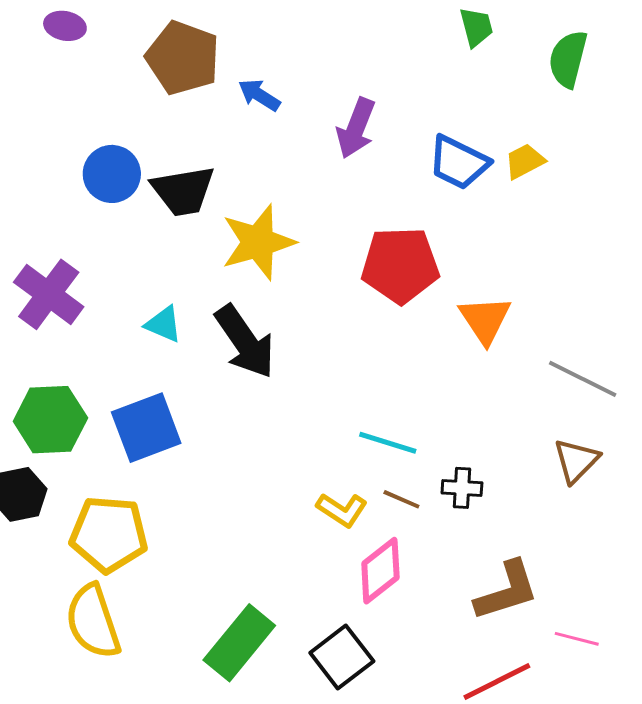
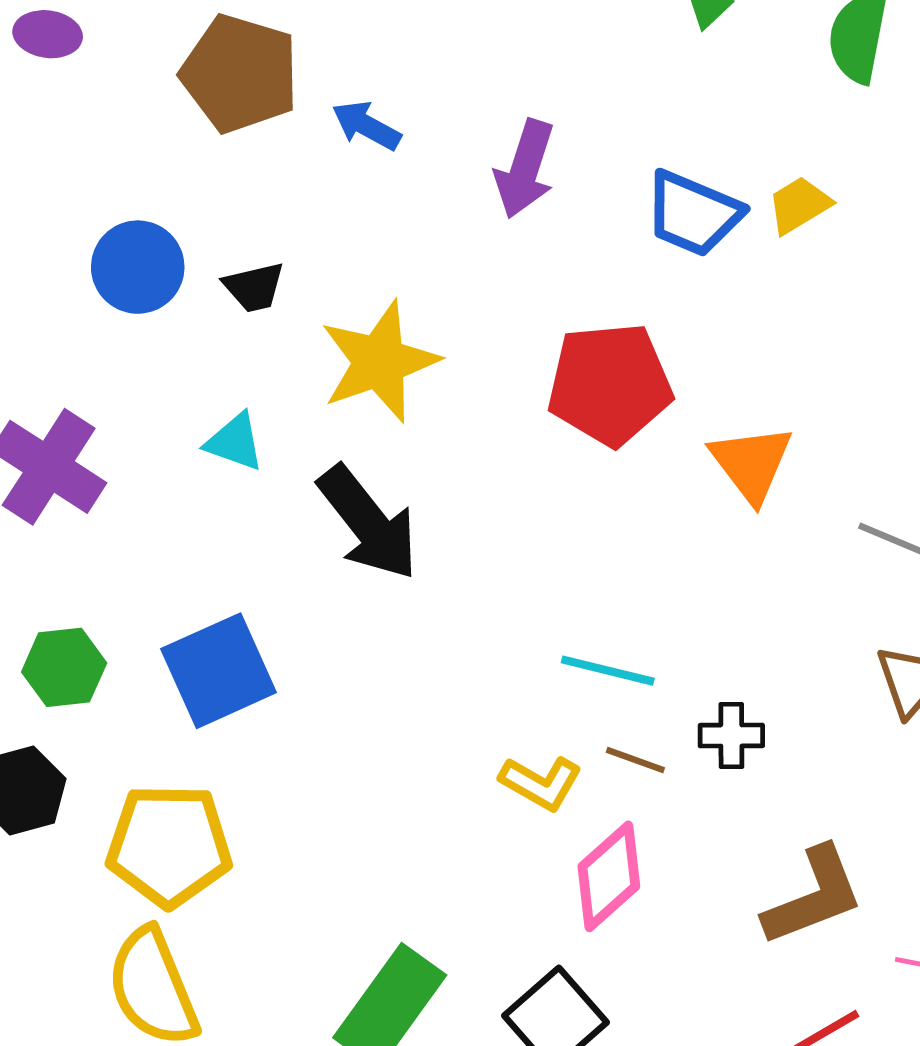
black trapezoid: (183, 191) -> (254, 287), size x0.6
cyan triangle: (164, 324) -> (235, 442), moved
green hexagon: (50, 420) -> (64, 667), size x0.7

